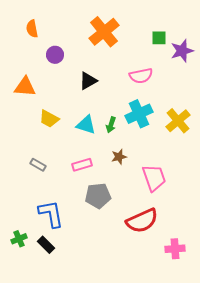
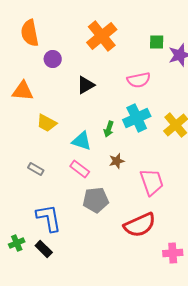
orange semicircle: (32, 29) -> (30, 33), size x1.5
cyan triangle: (86, 125) -> (82, 141), moved
pink rectangle: (82, 165) -> (80, 169), turned 54

